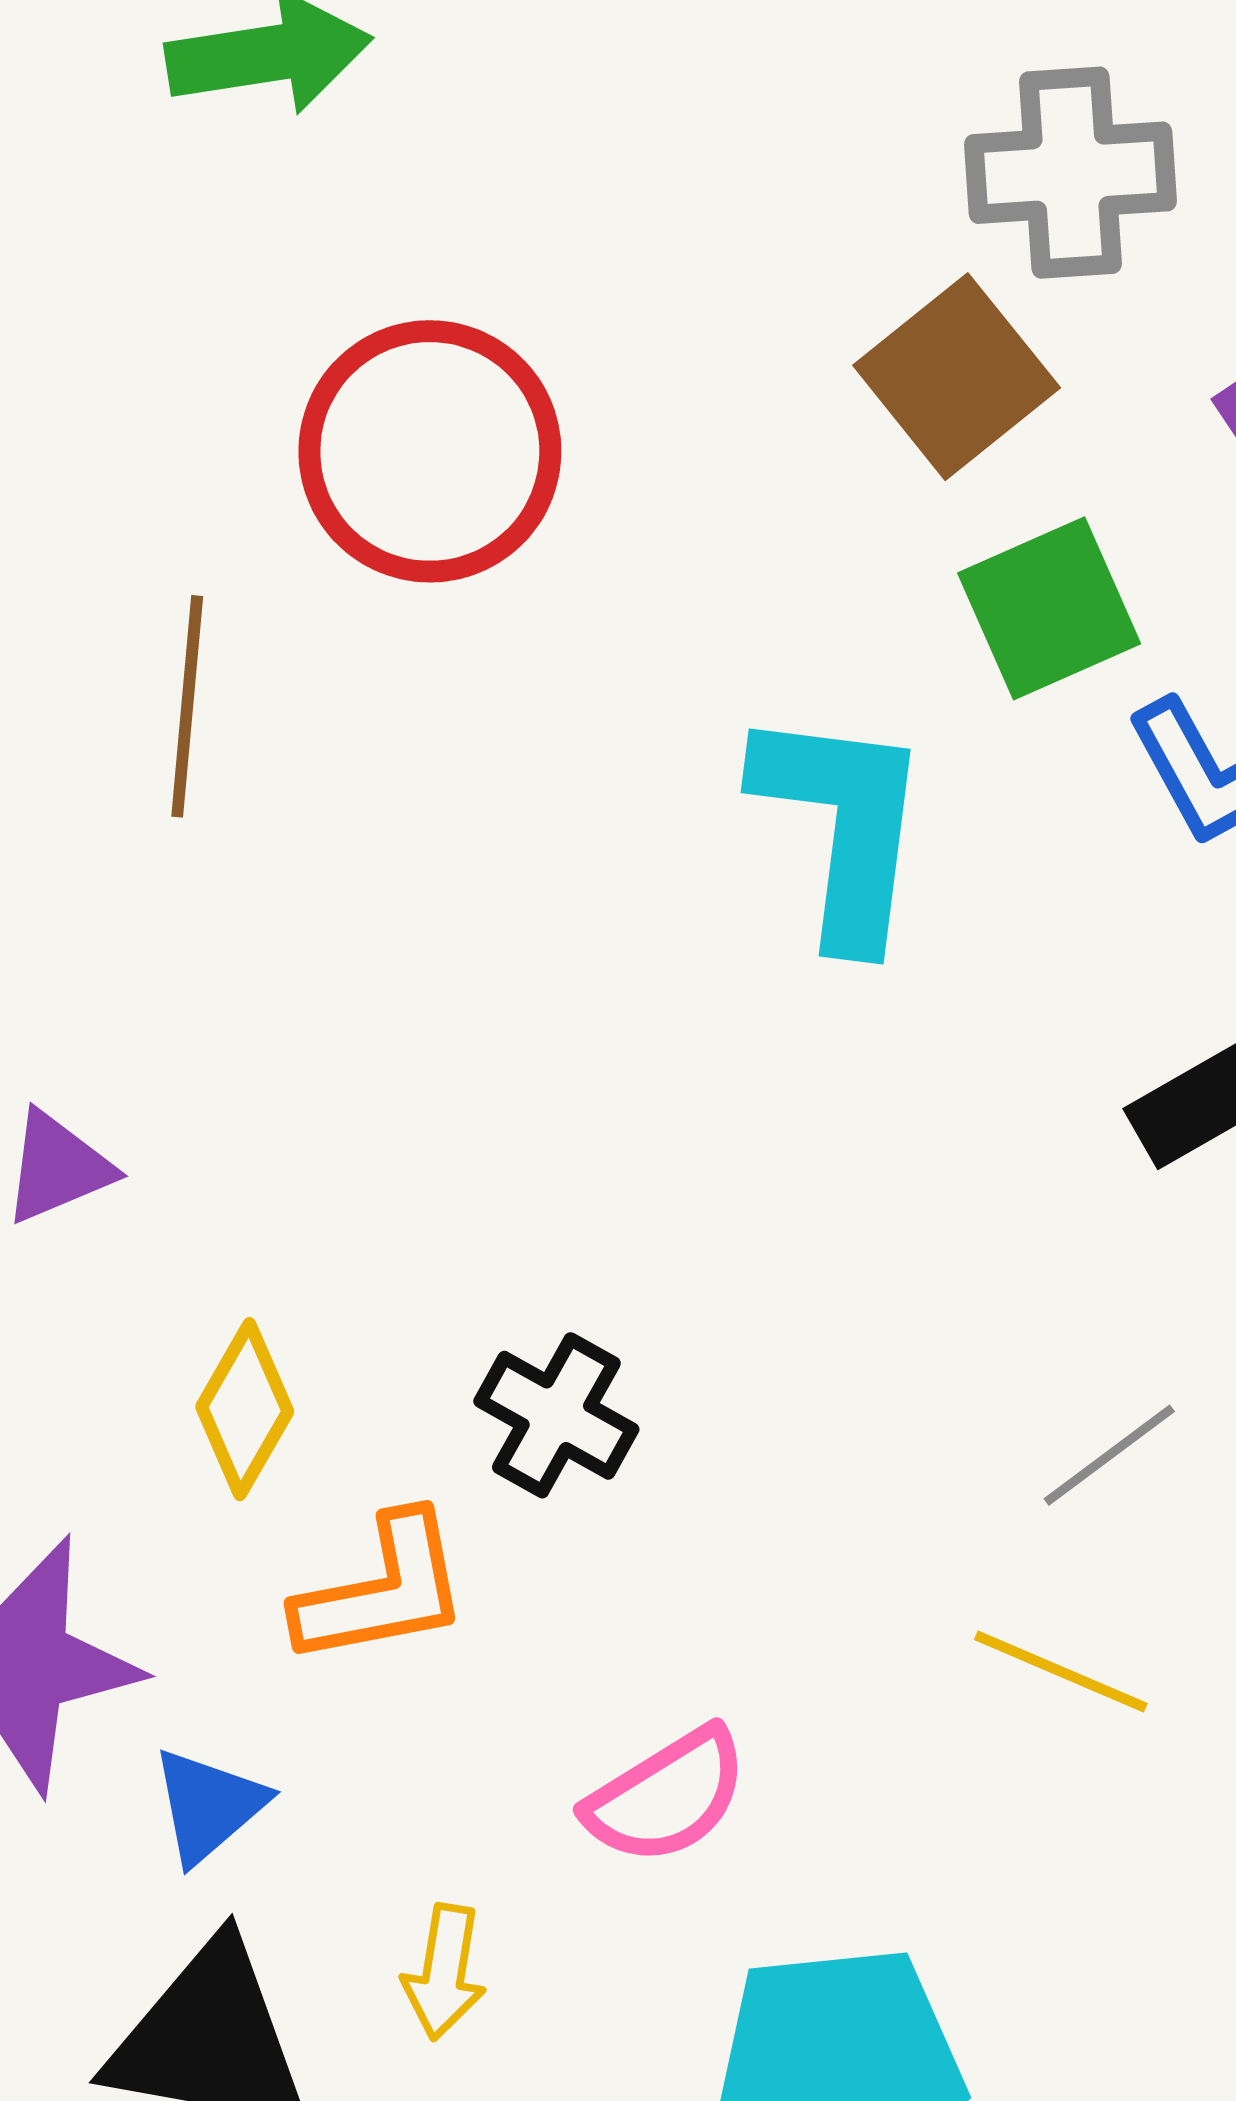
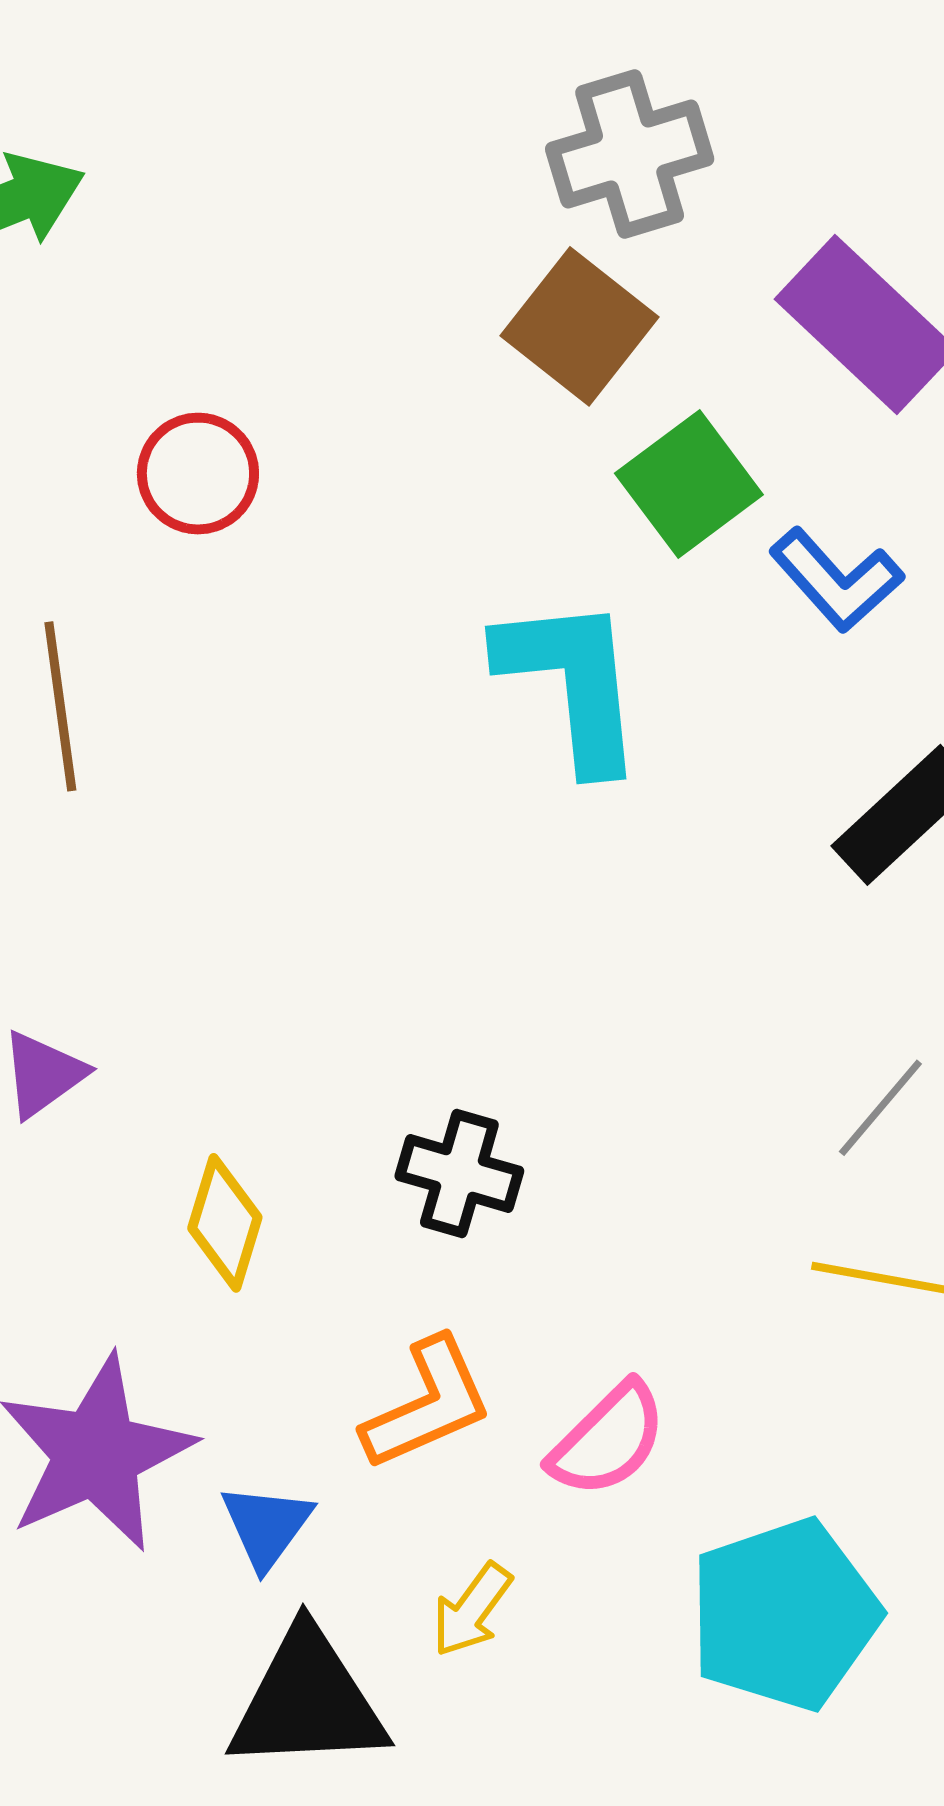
red circle: (430, 451) -> (198, 474), size x0.6
orange L-shape: (382, 1590) -> (427, 1404), moved
yellow arrow: (444, 1972) -> (472, 1610), turned 40

